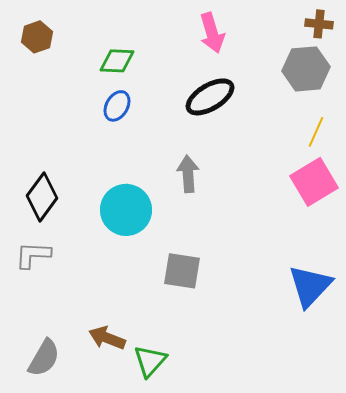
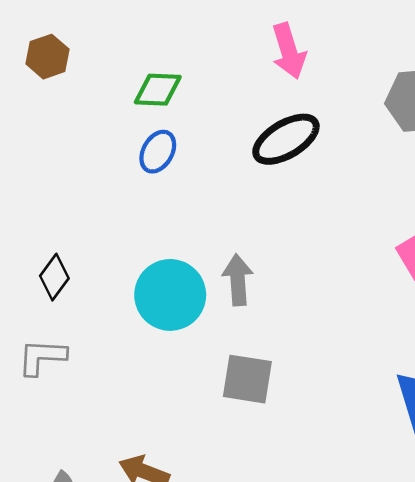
gray arrow: (188, 174) -> (238, 280), moved
black diamond: (42, 197) -> (54, 277), size x0.7

